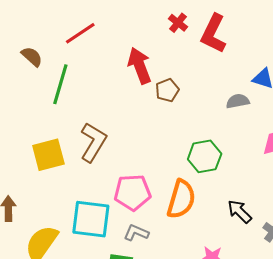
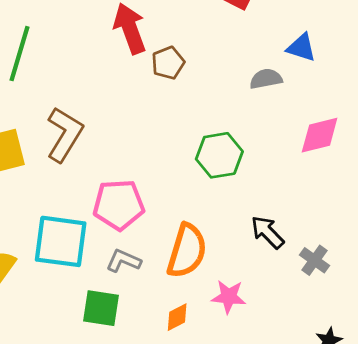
orange semicircle: (181, 199) -> (187, 251), moved

